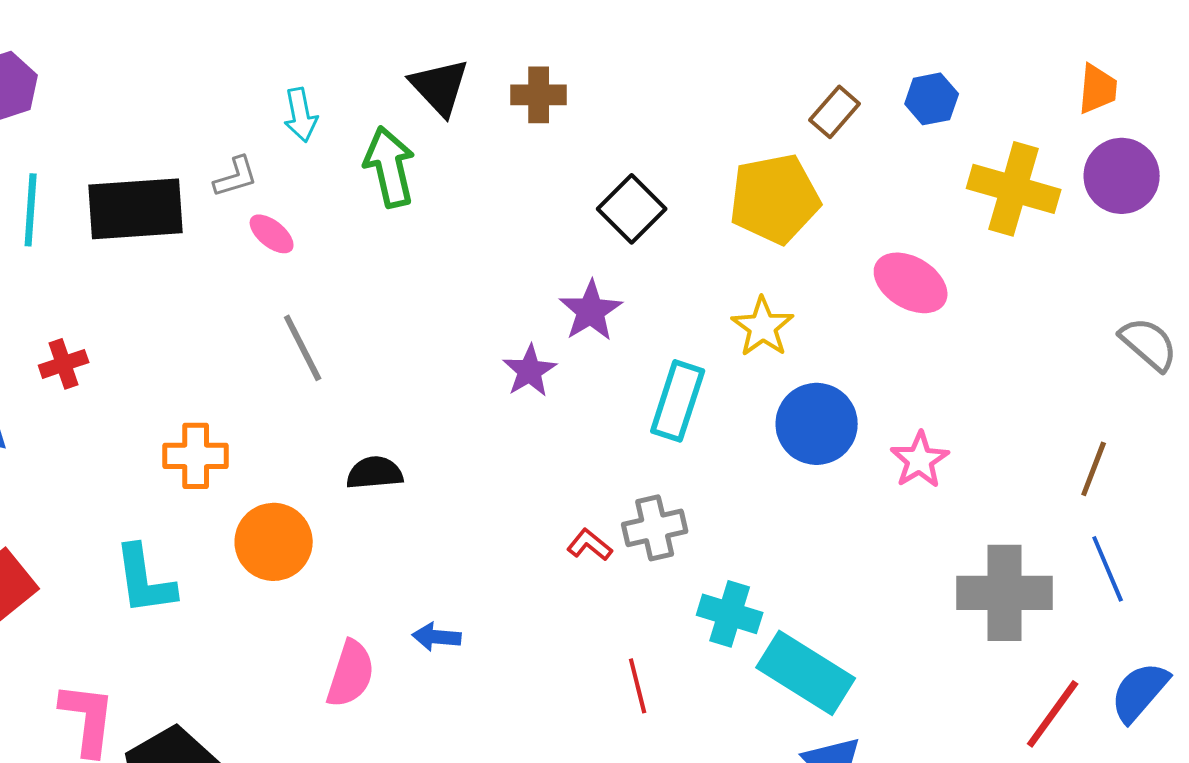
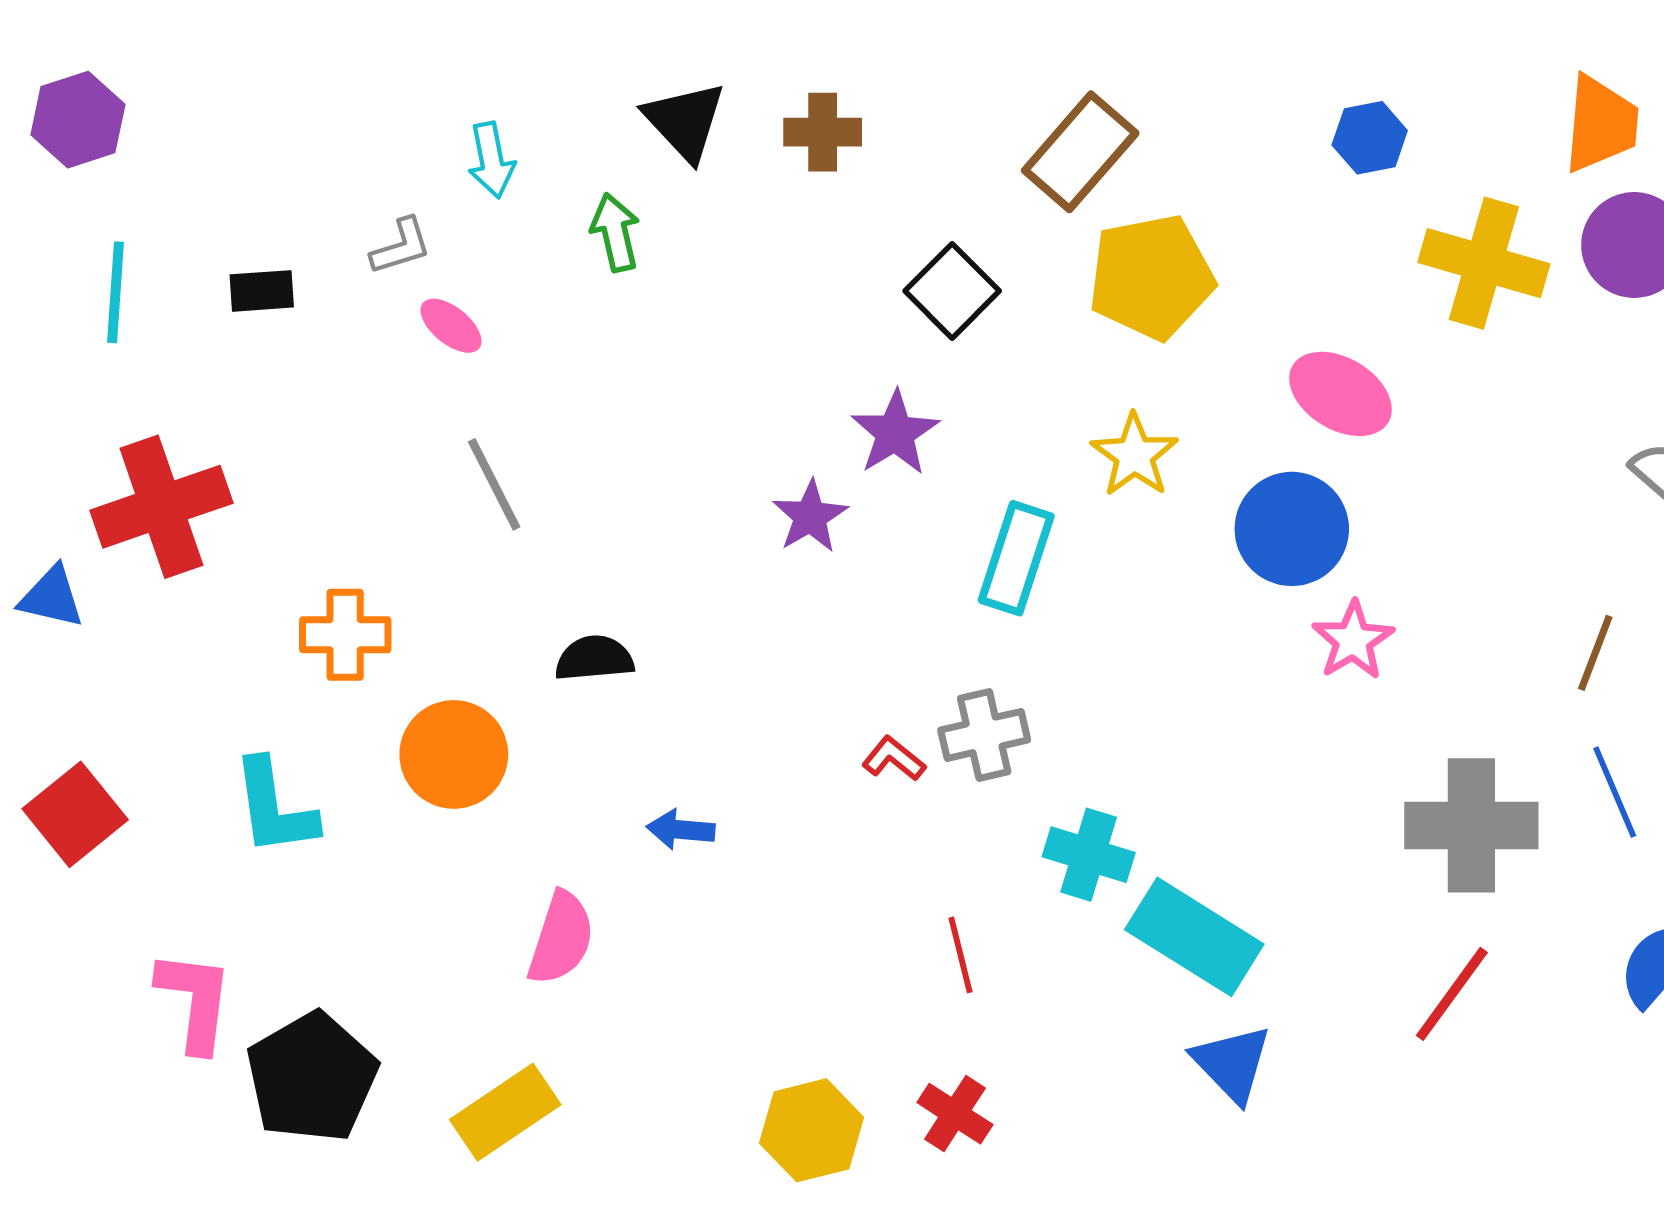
orange trapezoid: (1098, 89) -> (1601, 124), size x1.4
brown rectangle: (835, 112) -> (1080, 152), moved, size x1.6
green arrow: (390, 167) -> (615, 232), size x0.7
black rectangle: (136, 209) -> (262, 291), size x0.5
red cross: (64, 364) -> (161, 507), size x2.0
blue circle: (817, 424) -> (1292, 529), moved
blue arrow: (437, 637) -> (681, 830), moved
red line: (1053, 714) -> (1452, 994), moved

